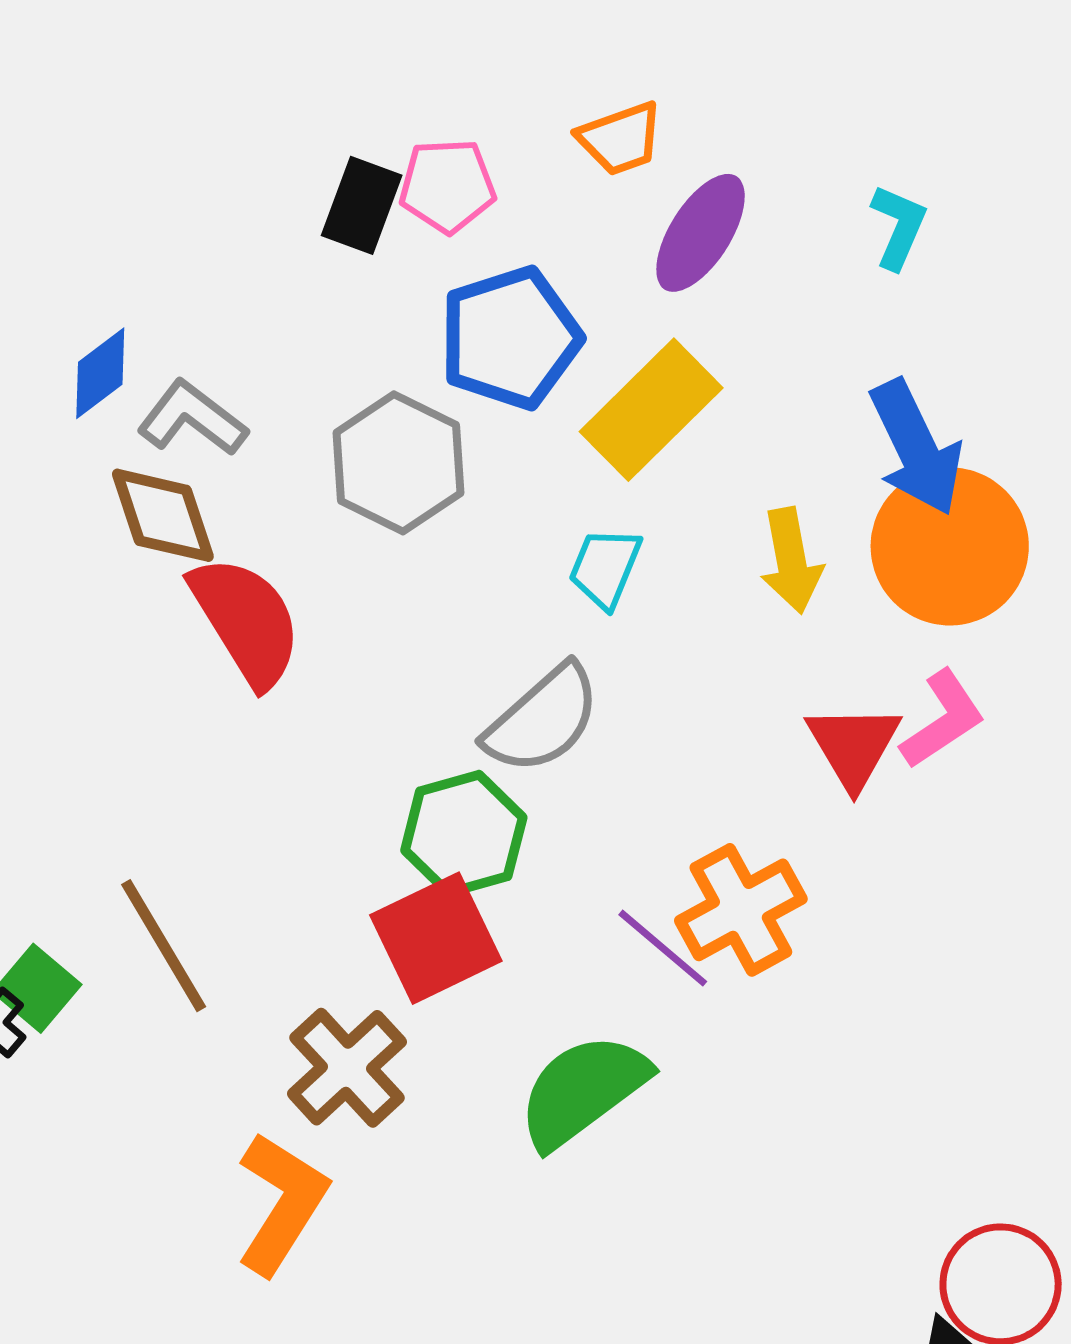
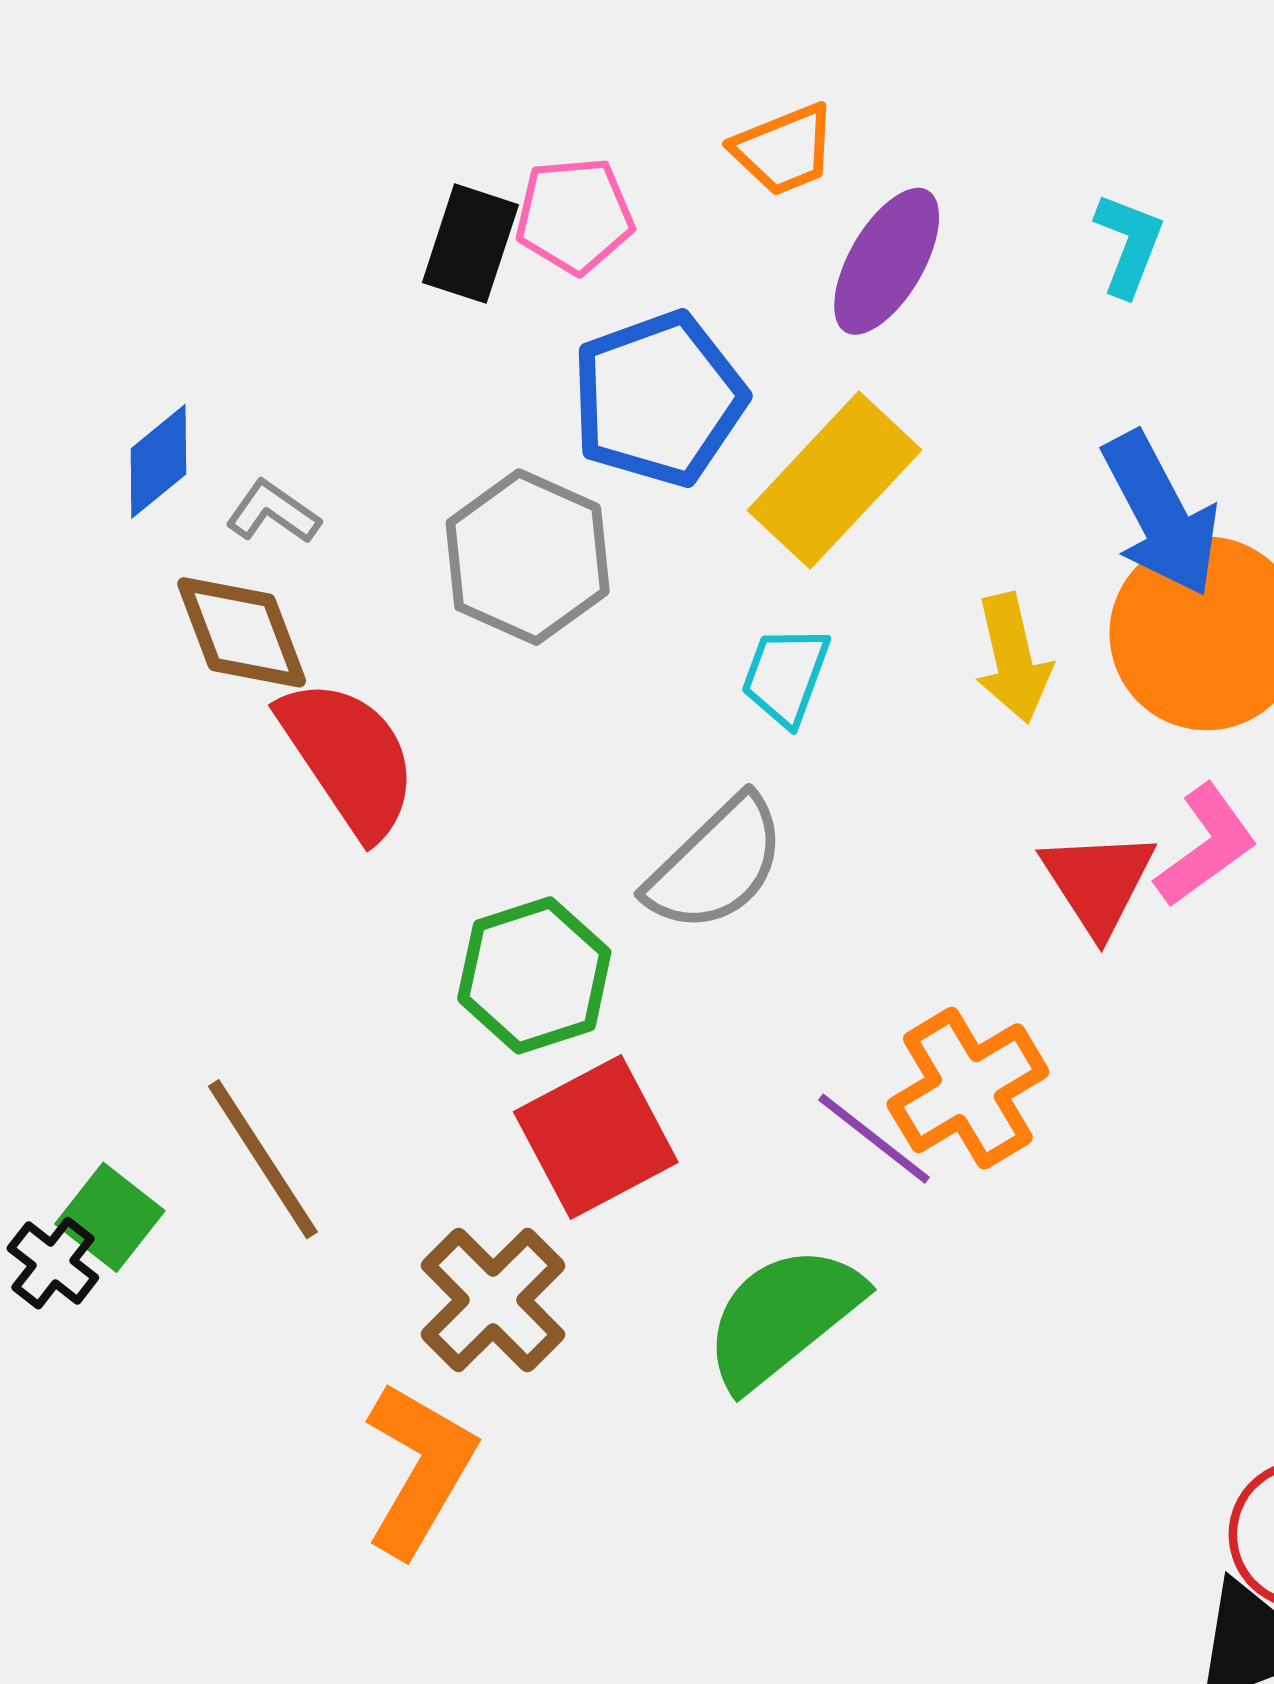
gray L-shape: (192, 418) -> (273, 512), size x0.7
green hexagon: (464, 834) -> (534, 975), moved

